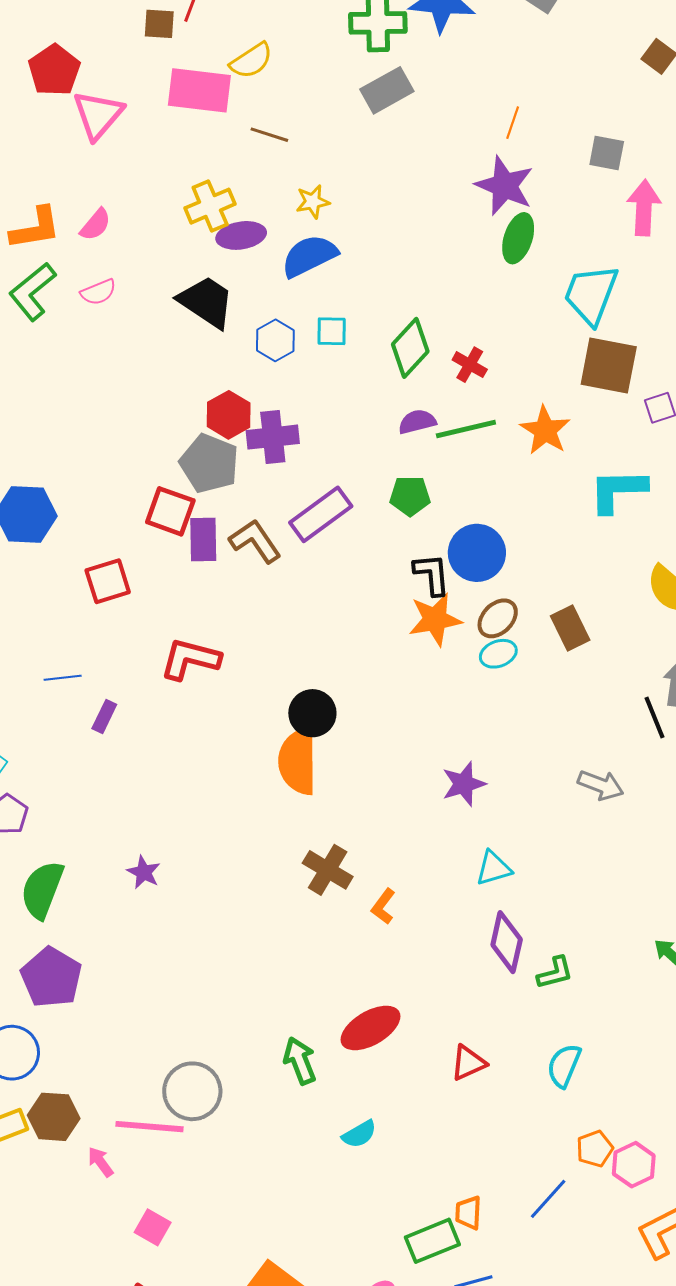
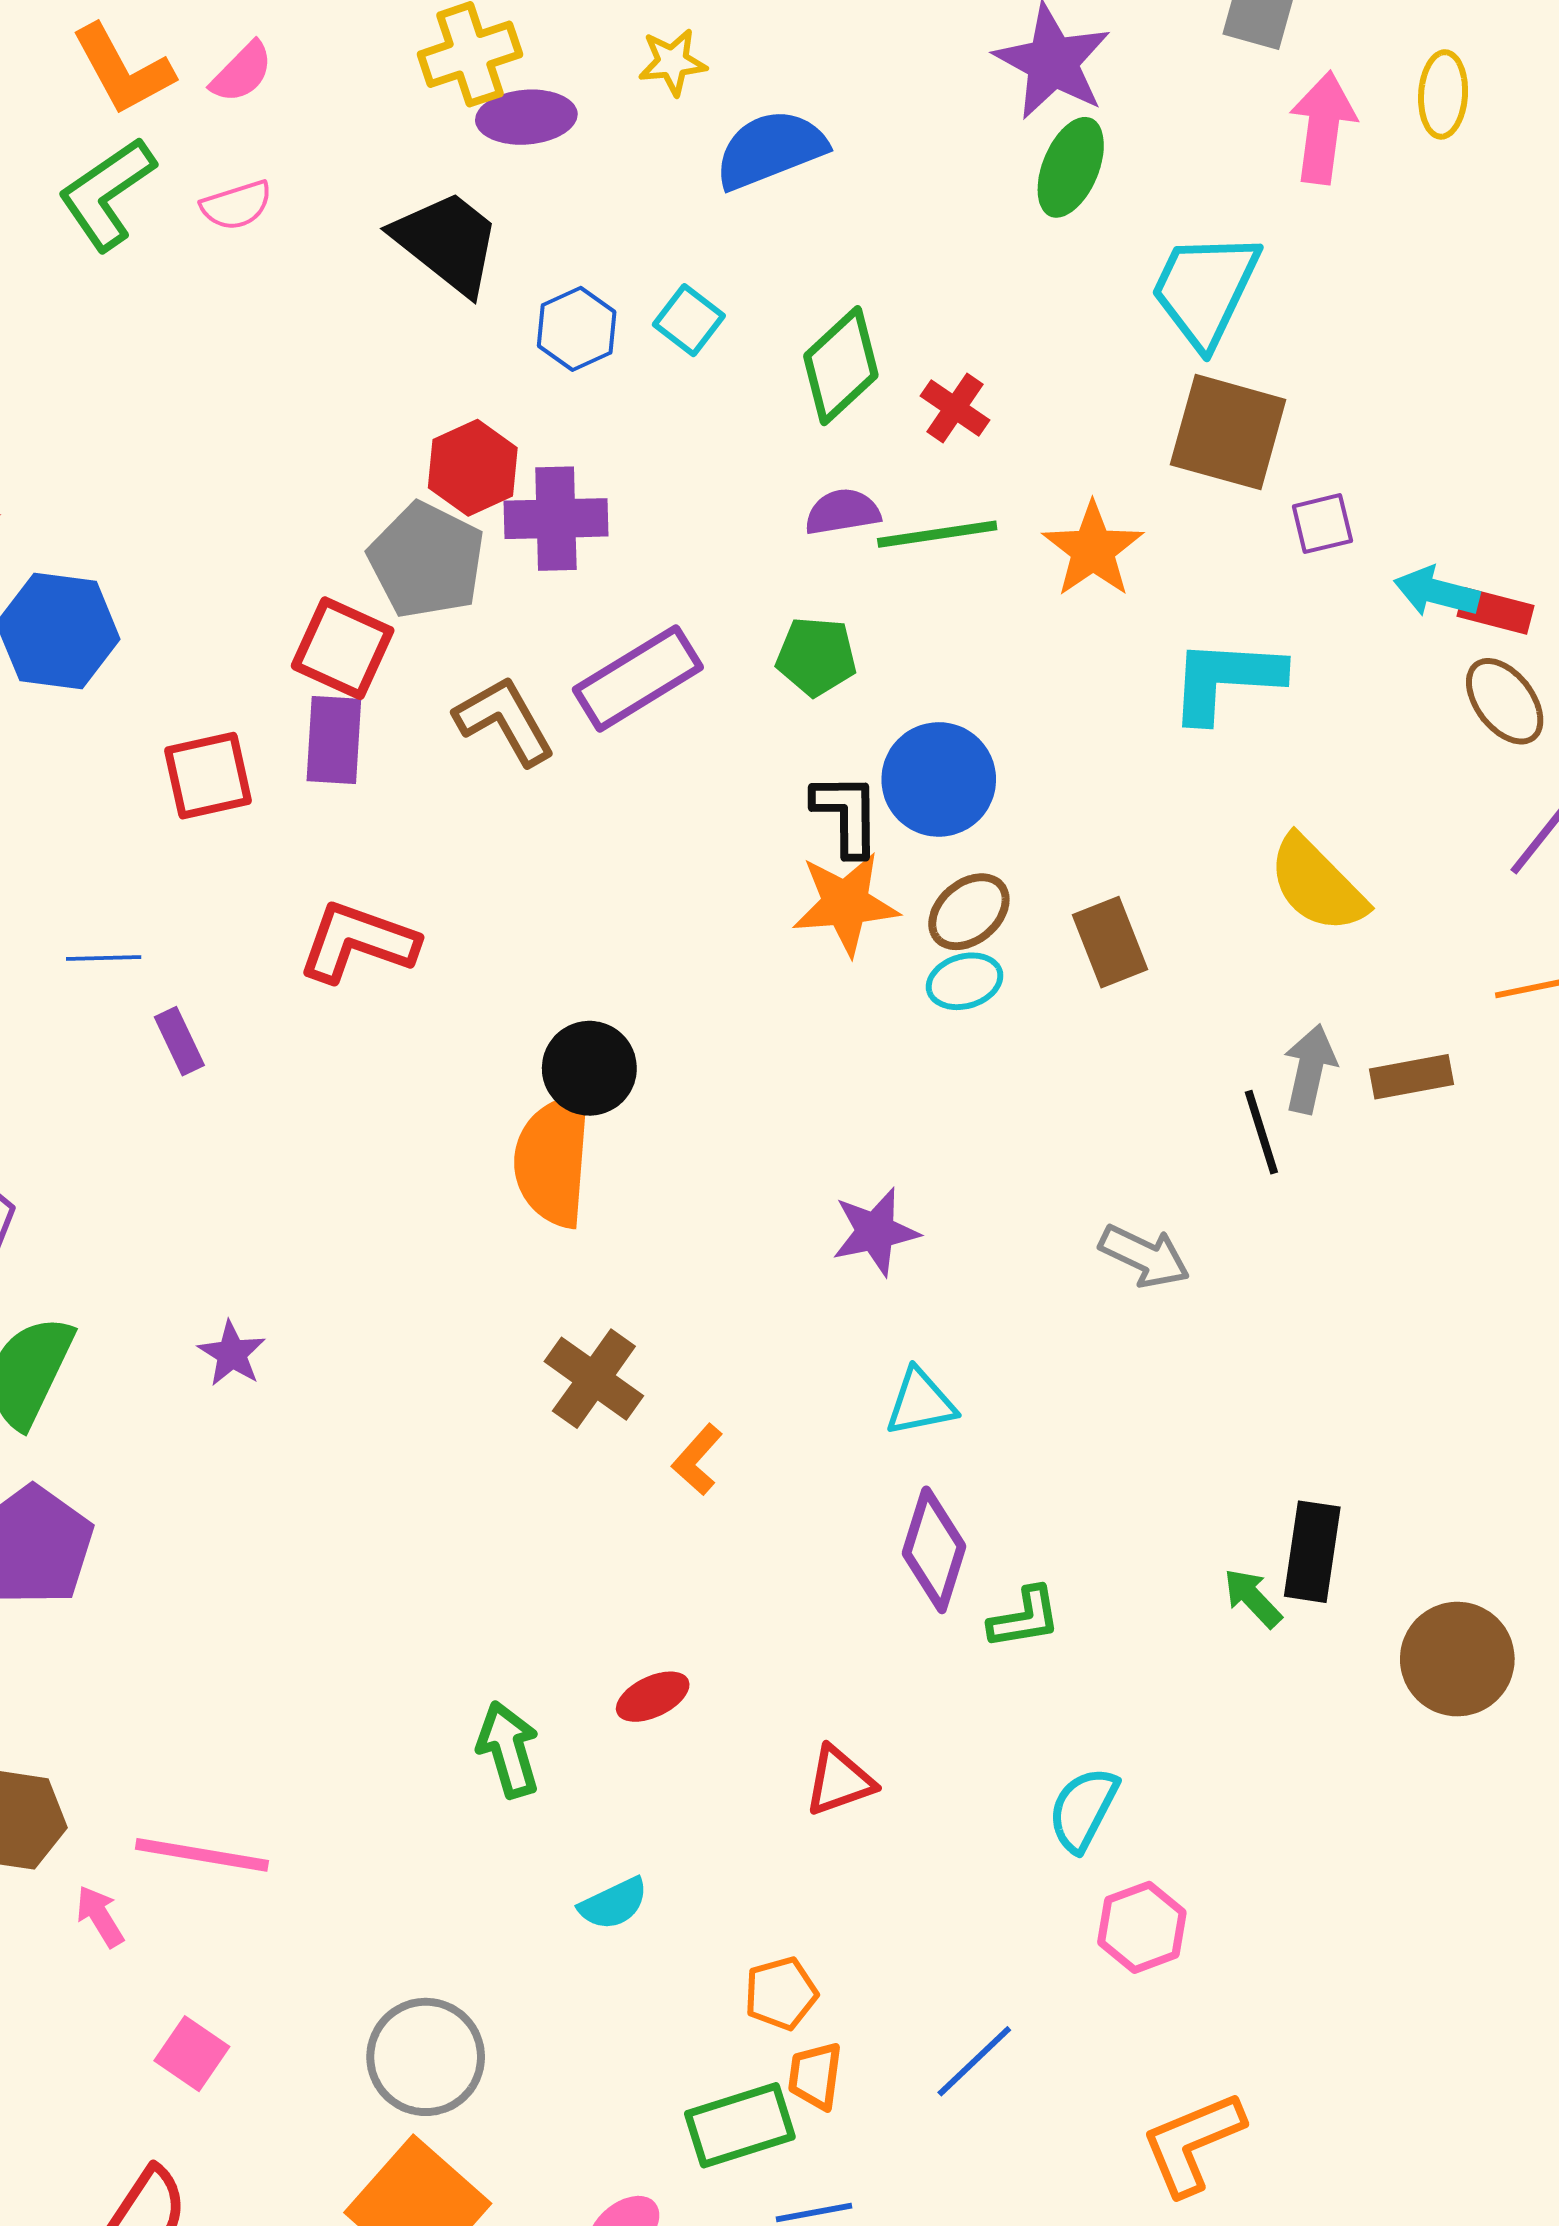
orange L-shape: (35, 228) -> (123, 70), turned 66
blue semicircle: (309, 256) -> (770, 149), moved
cyan square: (332, 331) -> (689, 320), turned 32
purple rectangle: (203, 539) -> (334, 740), moved
purple rectangle: (104, 717) -> (179, 1041), turned -56
red ellipse: (371, 1028) -> (653, 1697), size x0.6
cyan semicircle: (564, 1066) -> (1083, 1809), moved
gray circle: (192, 1091) -> (426, 2057), moved
orange pentagon: (595, 1149) -> (781, 1993), moved
pink hexagon: (634, 1165) -> (1142, 1927), moved

